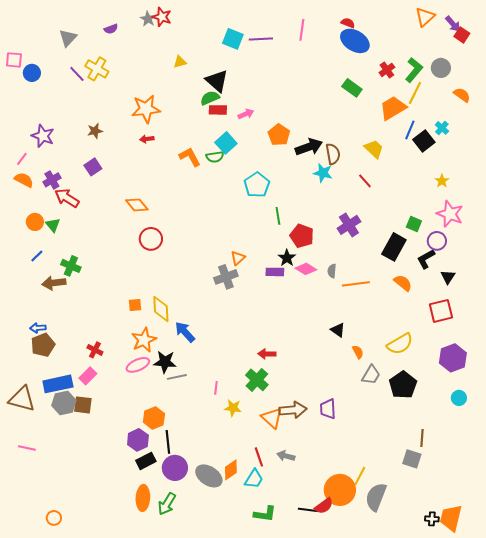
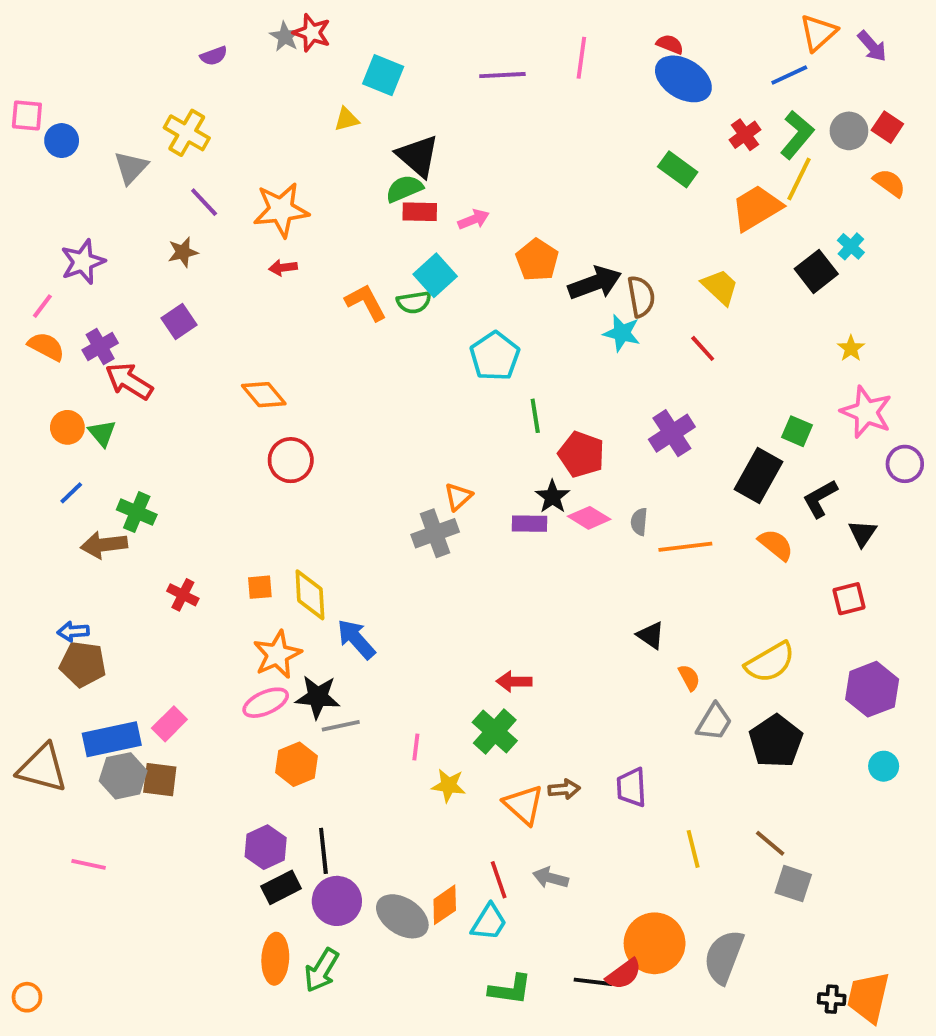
red square: (462, 35) -> (887, 127), moved
gray triangle: (68, 38) -> (131, 167), moved
cyan square: (233, 39) -> (383, 75), moved
purple line: (77, 74) -> (204, 202), moved
blue line: (410, 130) -> (789, 75), moved, turned 42
purple star: (43, 136) -> (83, 262), turned 30
purple circle: (437, 241) -> (905, 464), moved
red square: (441, 311) -> (849, 599), size x0.7
brown pentagon: (43, 345) -> (83, 664), turned 30
red cross: (95, 350) -> (183, 595), moved
brown arrow: (293, 410) -> (564, 789), size x0.6
orange hexagon: (154, 418) -> (296, 764), moved
brown line: (422, 438) -> (770, 843), moved, turned -54
pink line: (27, 448) -> (89, 864), moved
yellow line: (360, 476) -> (693, 849), moved, turned -42
orange circle: (54, 518) -> (27, 997), moved

